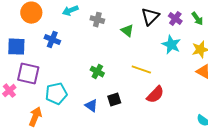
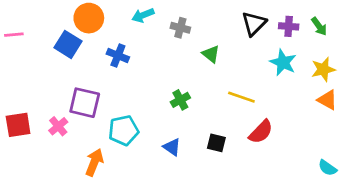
purple cross: (175, 19) -> (289, 26), turned -32
green triangle: (127, 31) -> (211, 54), moved
blue square: (16, 47) -> (68, 44), moved, turned 30
green cross: (97, 72) -> (180, 100), turned 32
black square: (114, 100) -> (216, 143), moved, turned 32

